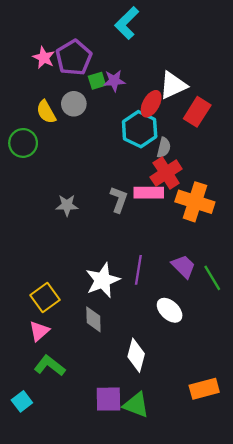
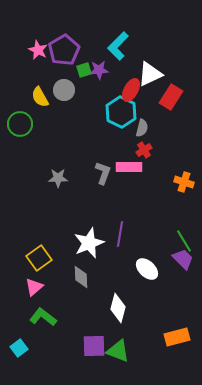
cyan L-shape: (127, 23) -> (118, 46), moved
red cross: (166, 173) -> (144, 150), size x0.6
orange cross: (195, 202) -> (184, 182), moved, size x0.6
purple trapezoid: (183, 266) -> (183, 259), moved

